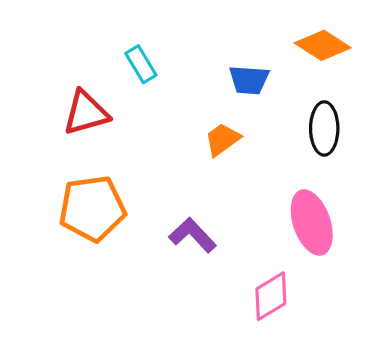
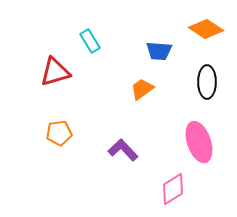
orange pentagon: (92, 208) -> (59, 133), size x0.6

